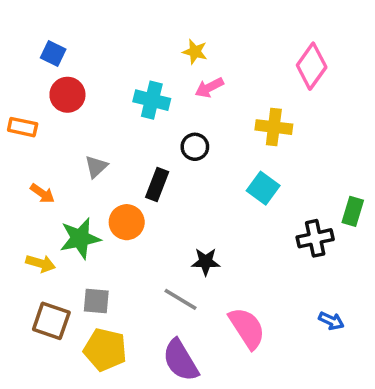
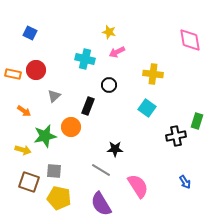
pink diamond: (312, 66) -> (190, 40), moved, turned -45
red circle: (67, 95) -> (36, 70), moved
blue arrow: (331, 321) -> (185, 182), turned 32

